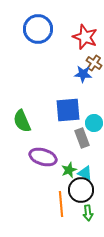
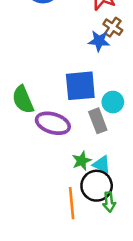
purple ellipse: (43, 157) -> (53, 123), moved
green arrow: (88, 213) -> (109, 202), moved

